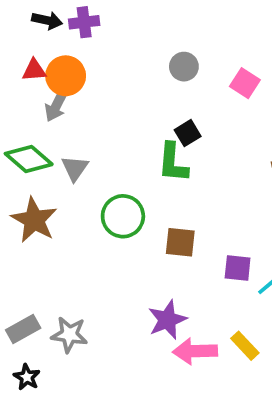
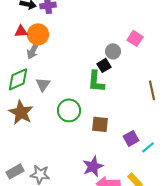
gray circle: (184, 67) -> (113, 51), moved
green diamond: (29, 159) -> (18, 79), turned -65
purple square: (238, 268) -> (131, 138), turned -35

